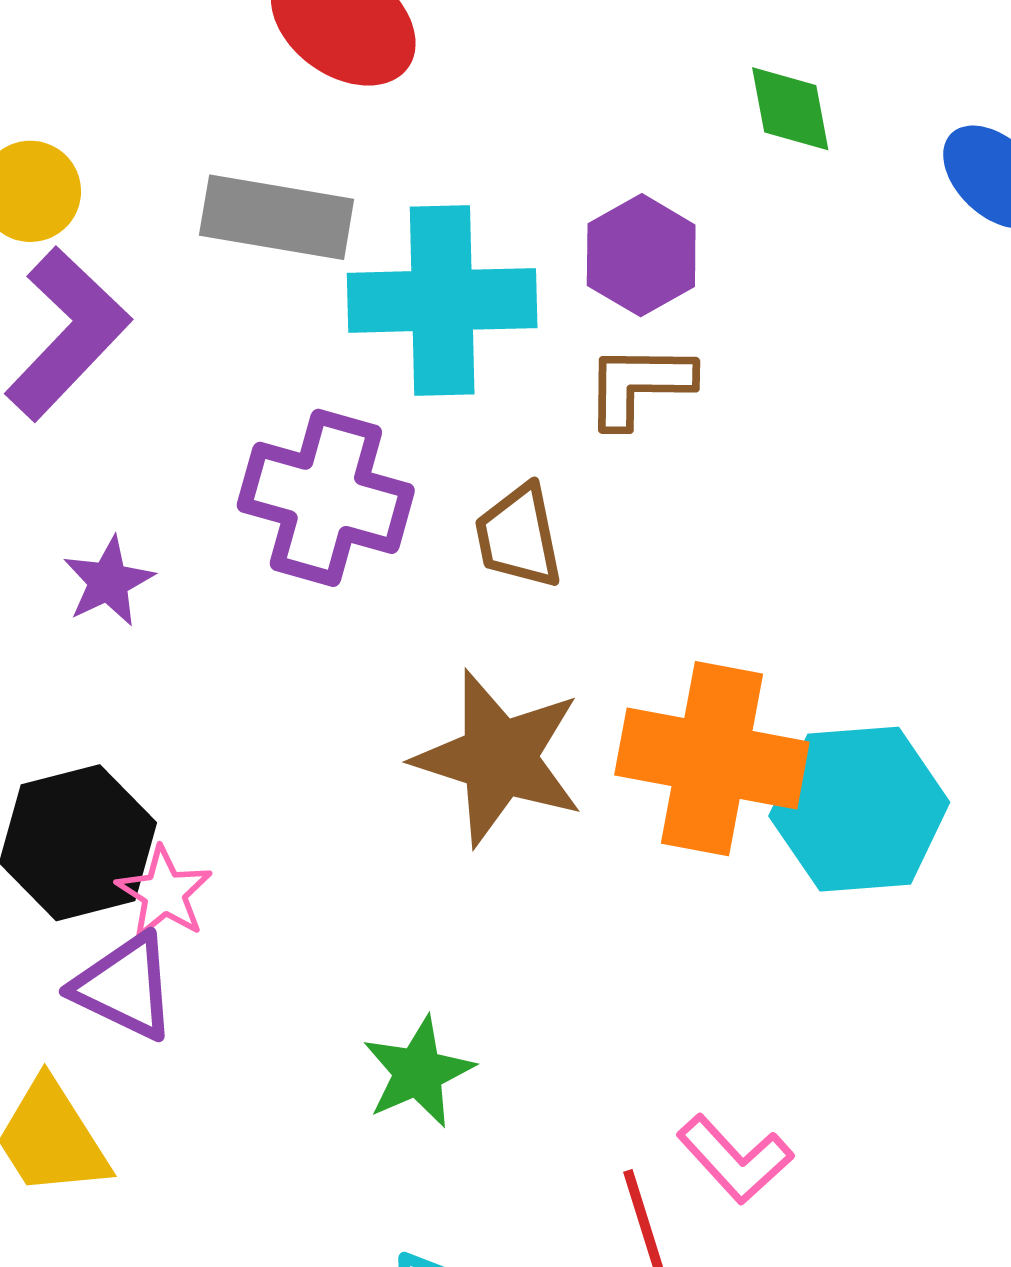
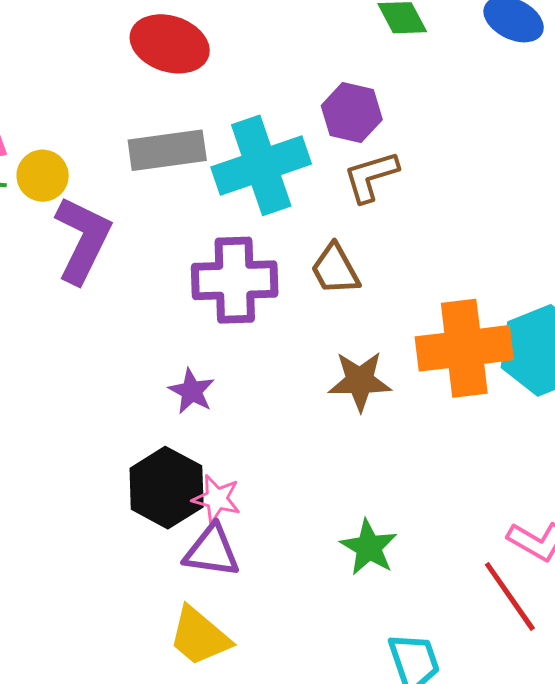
purple star: (108, 581) -> (192, 391), moved
brown star: (499, 758) -> (360, 381), size x0.7

